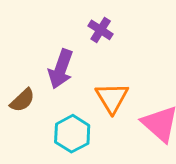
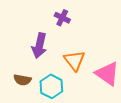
brown semicircle: (22, 100) -> (22, 80), moved, turned 60

